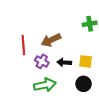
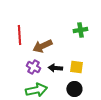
red line: (23, 45) -> (19, 35), moved

